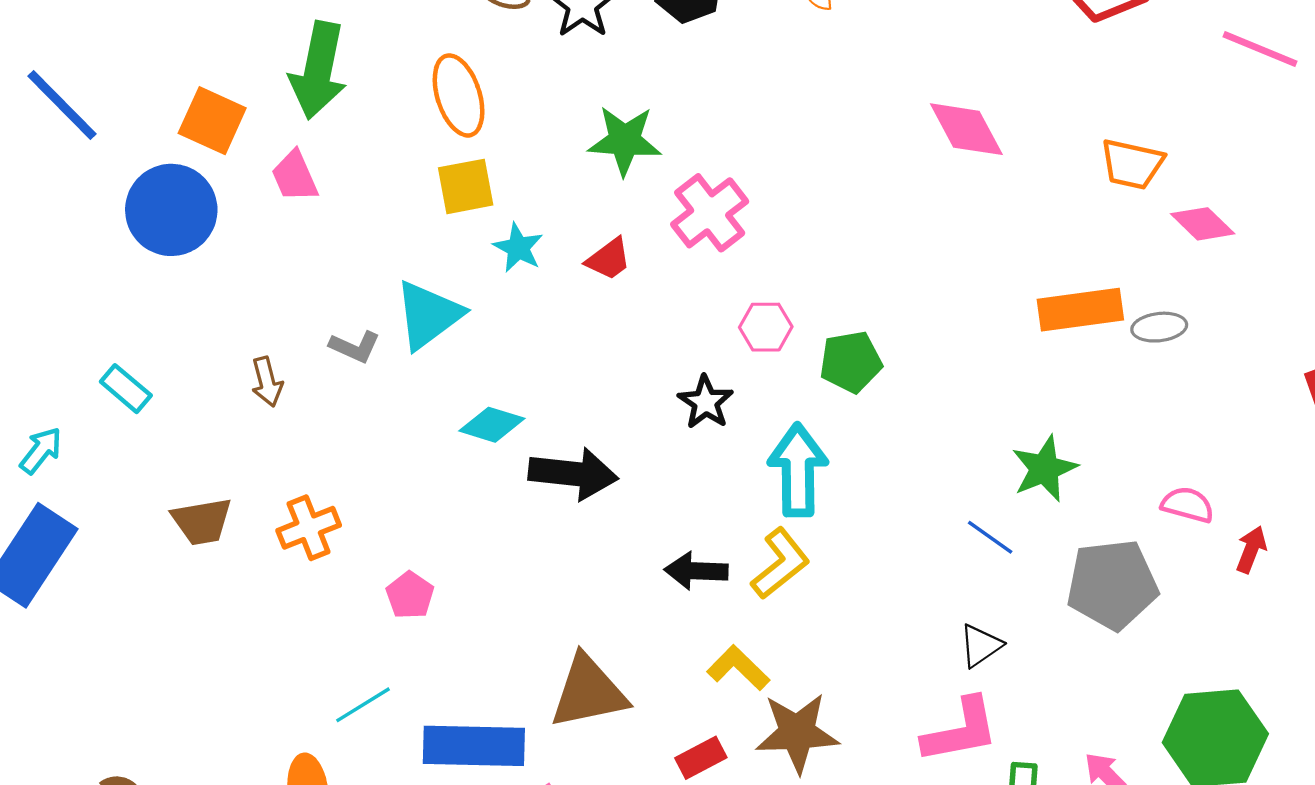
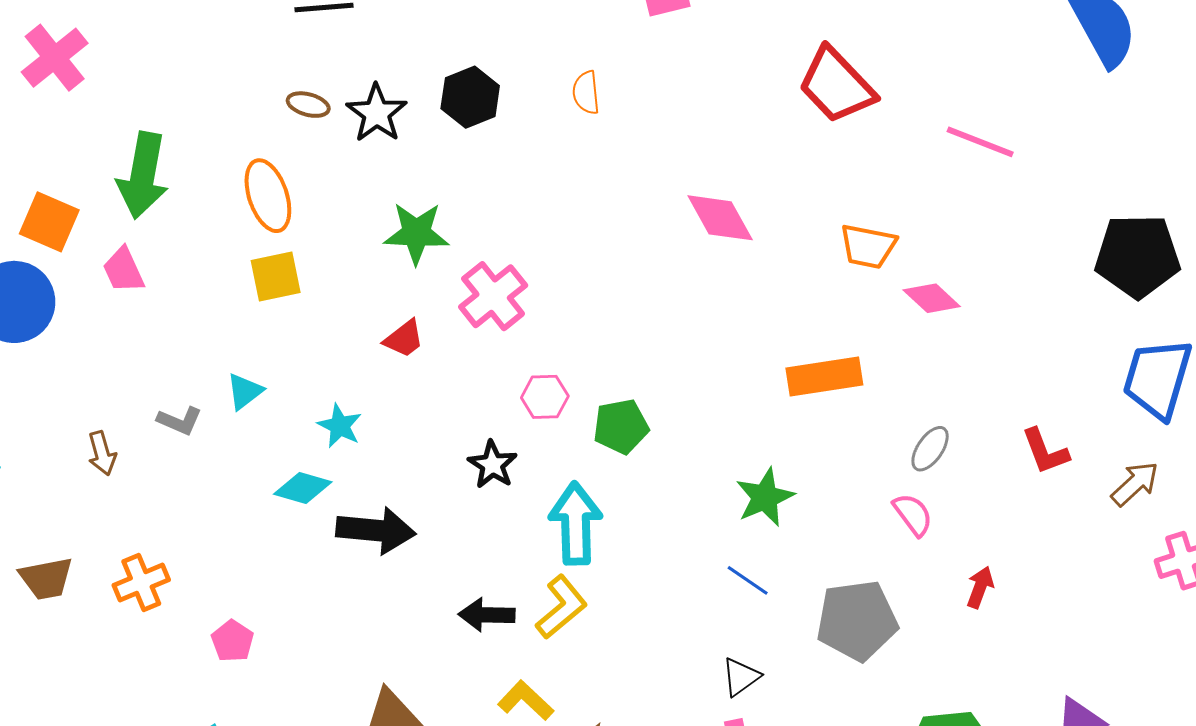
cyan star: (518, 248) -> (340, 426), moved
cyan triangle: (428, 315) -> (245, 391), size x0.6
gray ellipse: (1159, 327) -> (930, 449), moved, turned -48
green star: (1044, 469) -> (765, 497), moved
pink semicircle: (1188, 505) -> (913, 515), moved, turned 39

